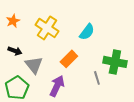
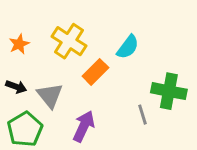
orange star: (13, 21) -> (19, 44), moved
black arrow: (15, 51) -> (16, 87), moved
orange rectangle: (69, 59) -> (95, 72), moved

